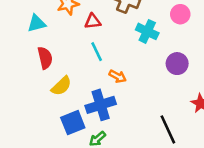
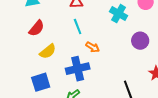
red semicircle: (45, 58) -> (37, 28), turned 48
blue square: (73, 123) -> (41, 82), moved

